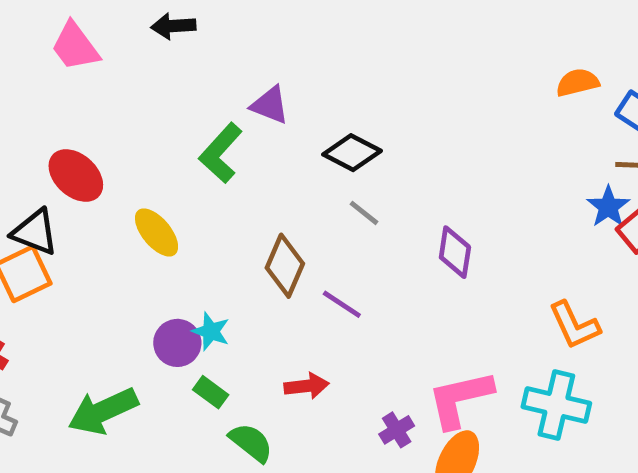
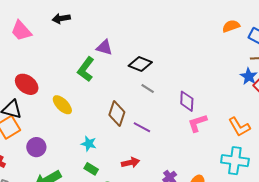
purple circle: (177, 343) -> (36, 147), moved
pink L-shape: (460, 399) -> (197, 123), moved, size x0.7

